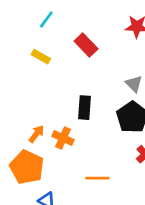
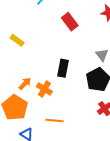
yellow rectangle: (41, 57) -> (17, 40), moved
orange line: (97, 178) -> (55, 121), moved

